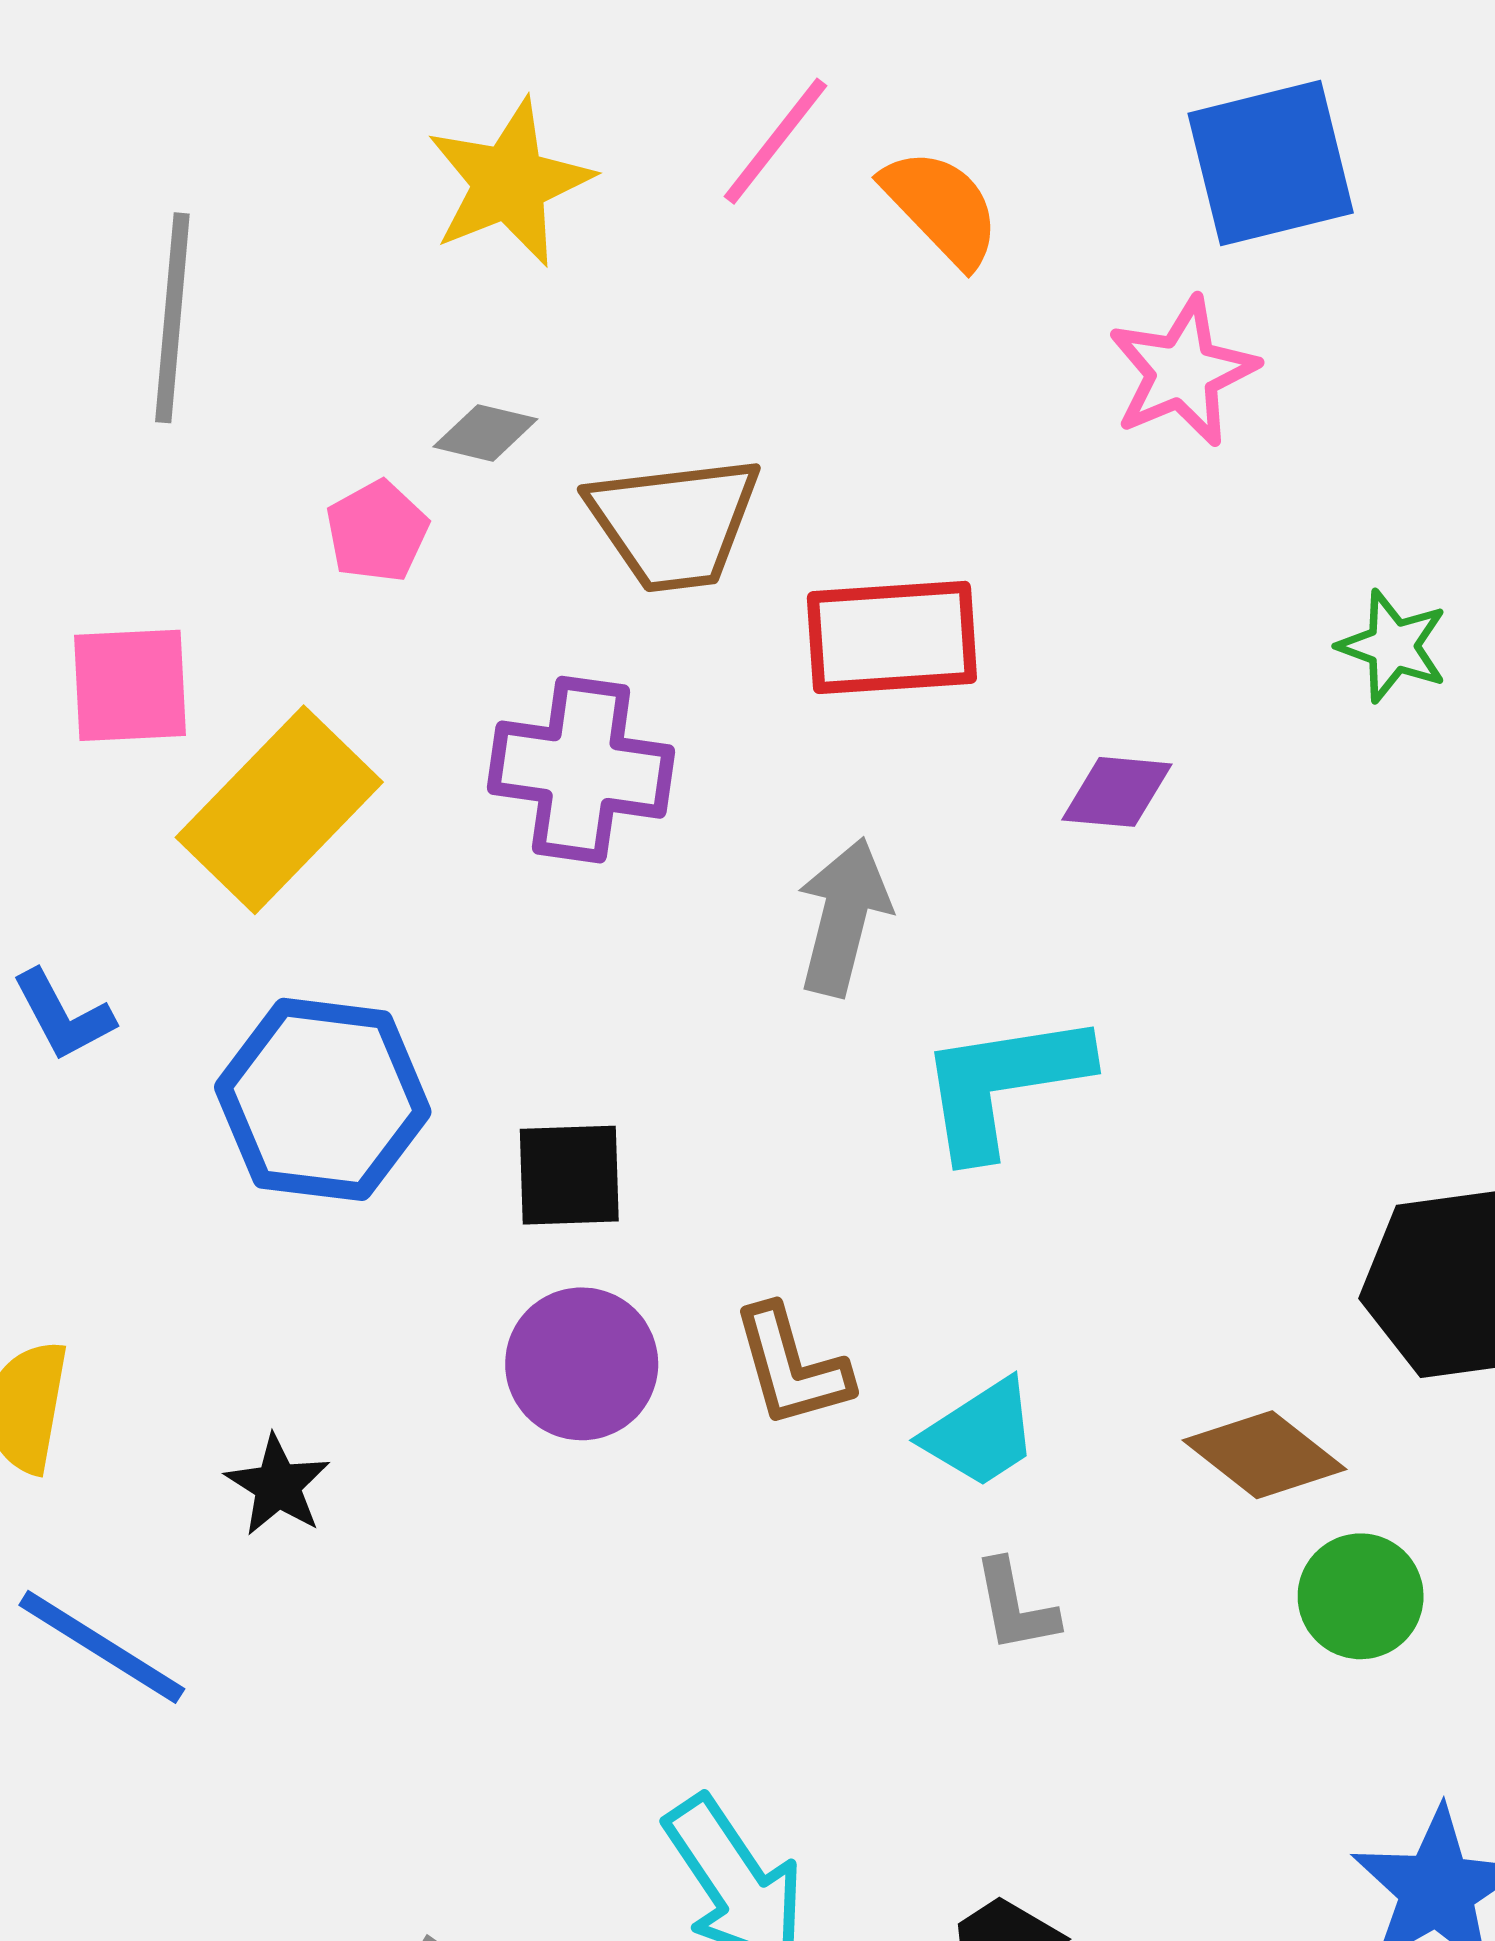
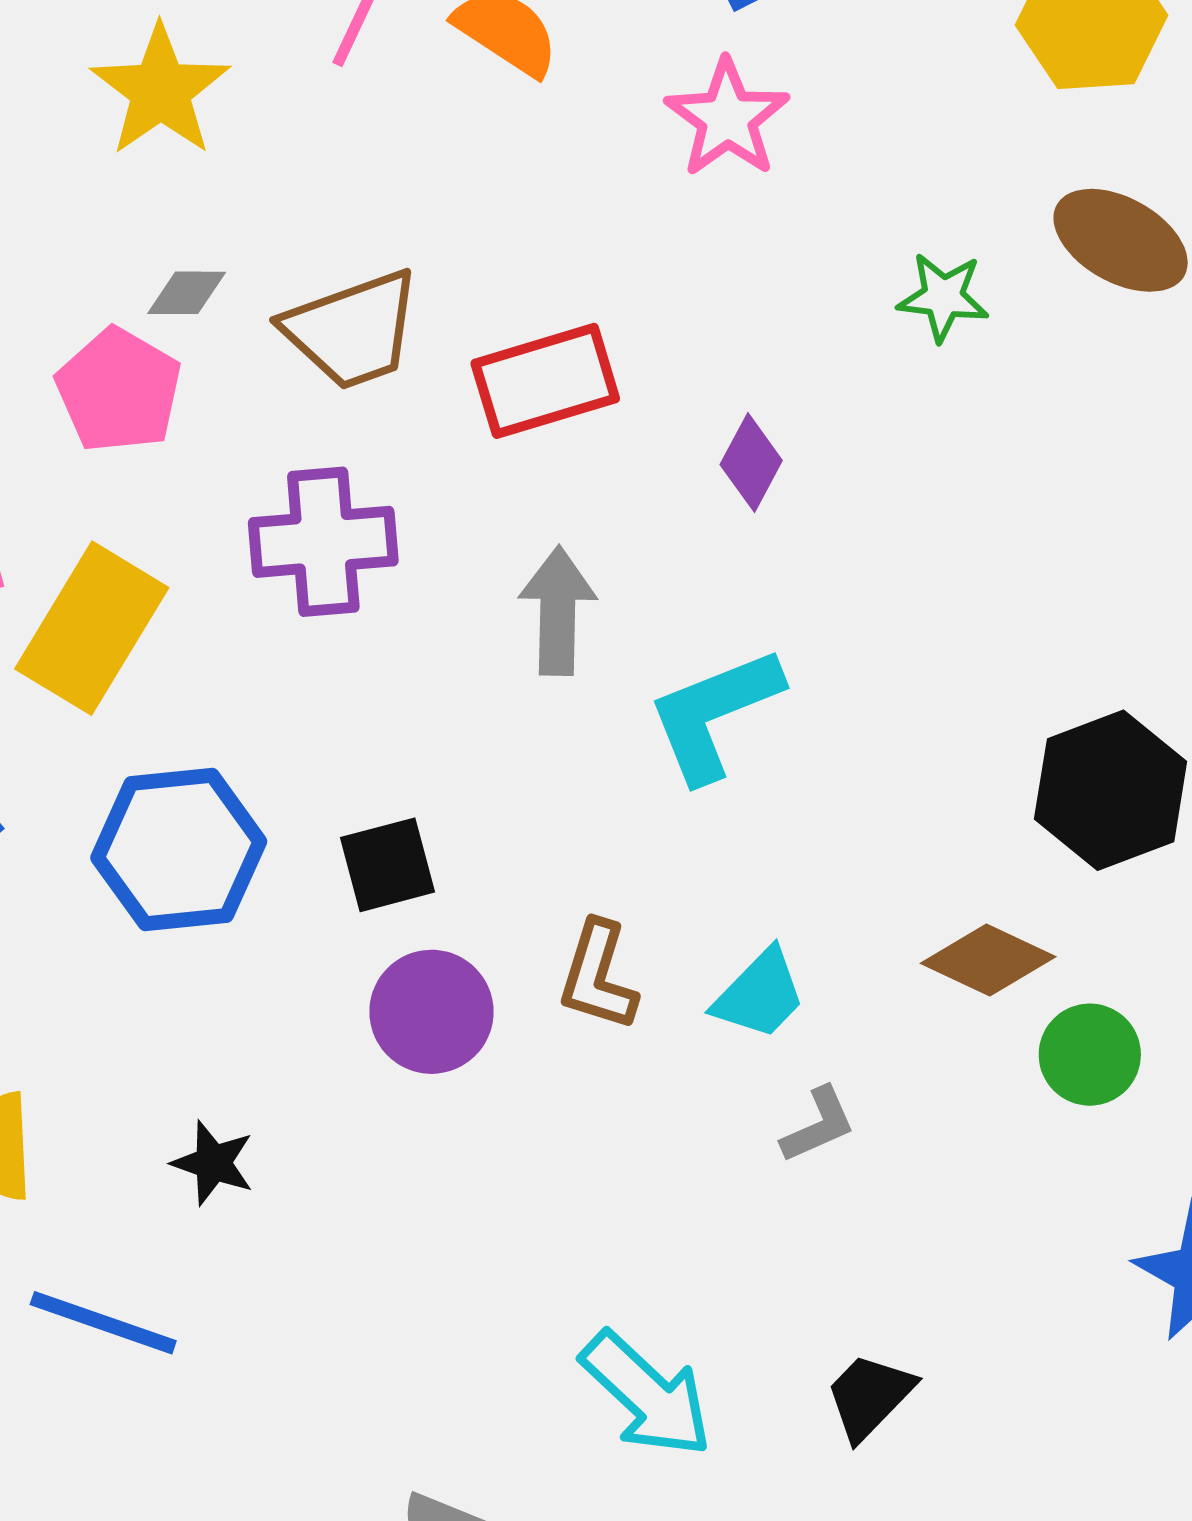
pink pentagon: (377, 531) -> (119, 390), size x1.5
purple diamond: (1117, 792) -> (751, 462), turned -54
brown L-shape: (792, 1367) -> (598, 976), turned 46
gray L-shape: (1015, 1606) -> (818, 1125), turned -90

